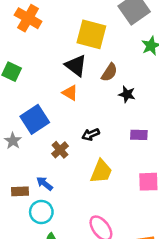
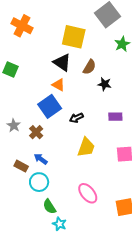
blue square: (35, 119) -> (50, 106), moved
brown cross: (60, 150) -> (36, 132), moved
brown rectangle: (20, 191) -> (21, 166), turned 32

